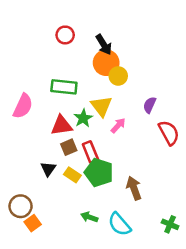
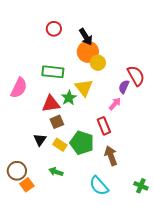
pink arrow: (118, 125) -> (115, 104), moved
red semicircle: (169, 133) -> (136, 76), moved
red rectangle: (90, 152) -> (104, 126), moved
green arrow: (89, 217) -> (56, 172), moved

